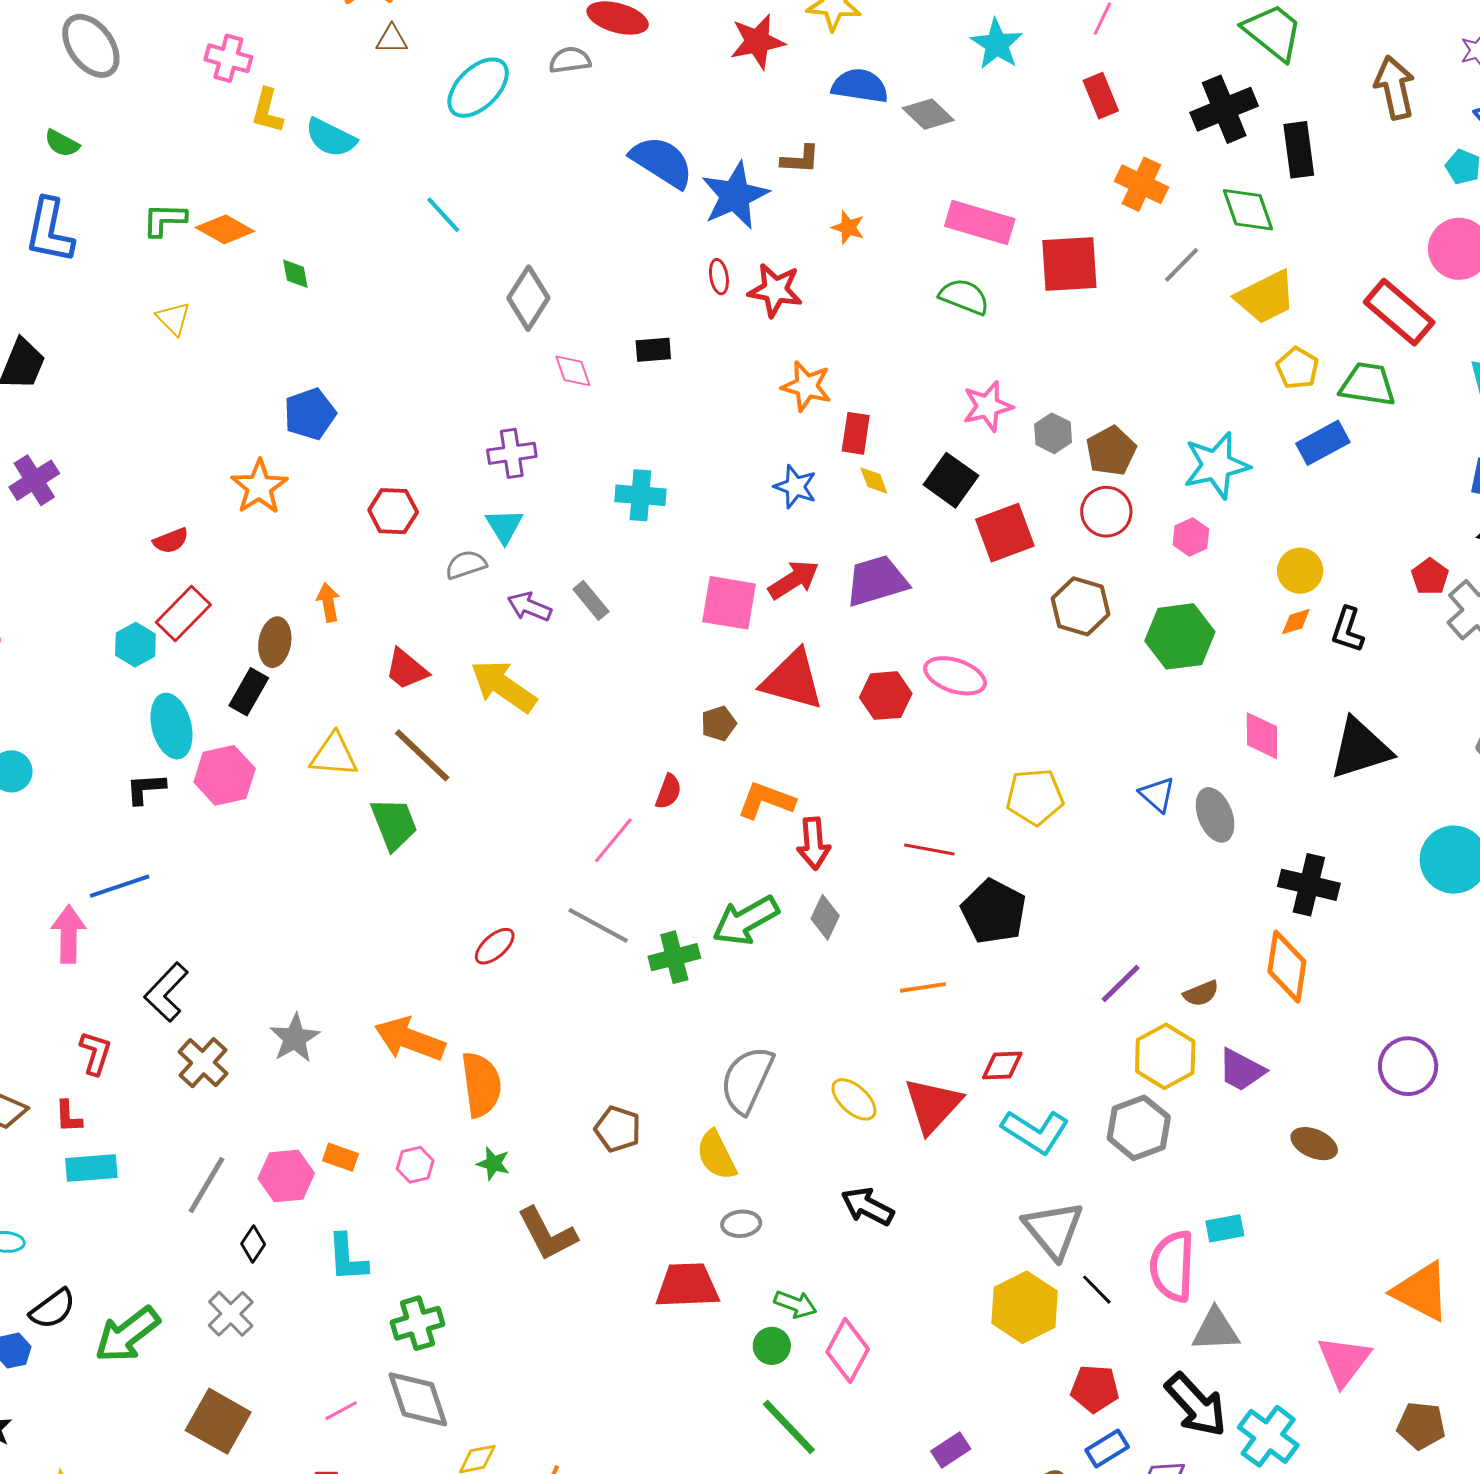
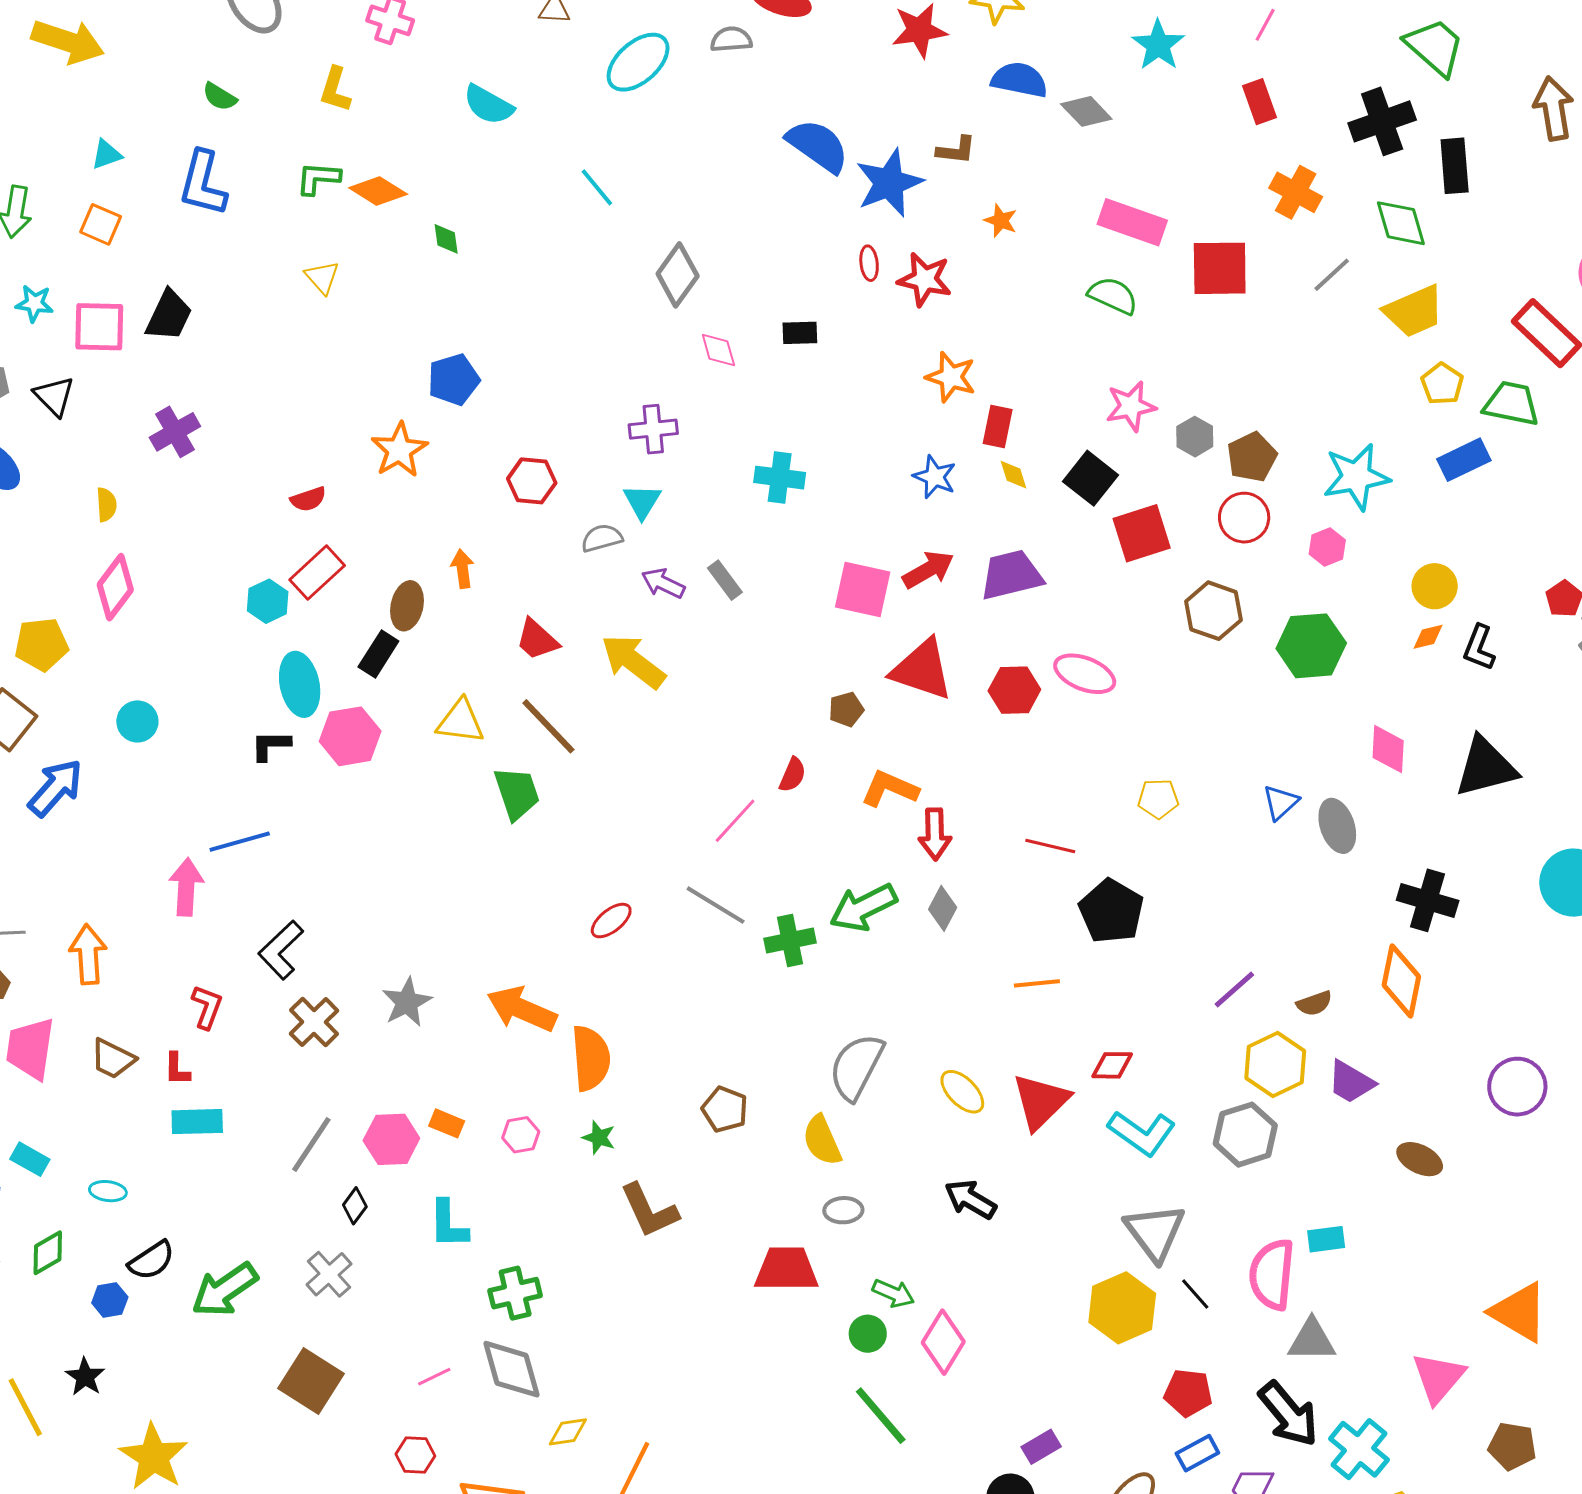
yellow L-shape: (267, 111) -> (335, 90), moved
blue triangle: (1157, 794) -> (1281, 802), turned 33
yellow pentagon: (1035, 797) -> (1158, 799), size x0.7

